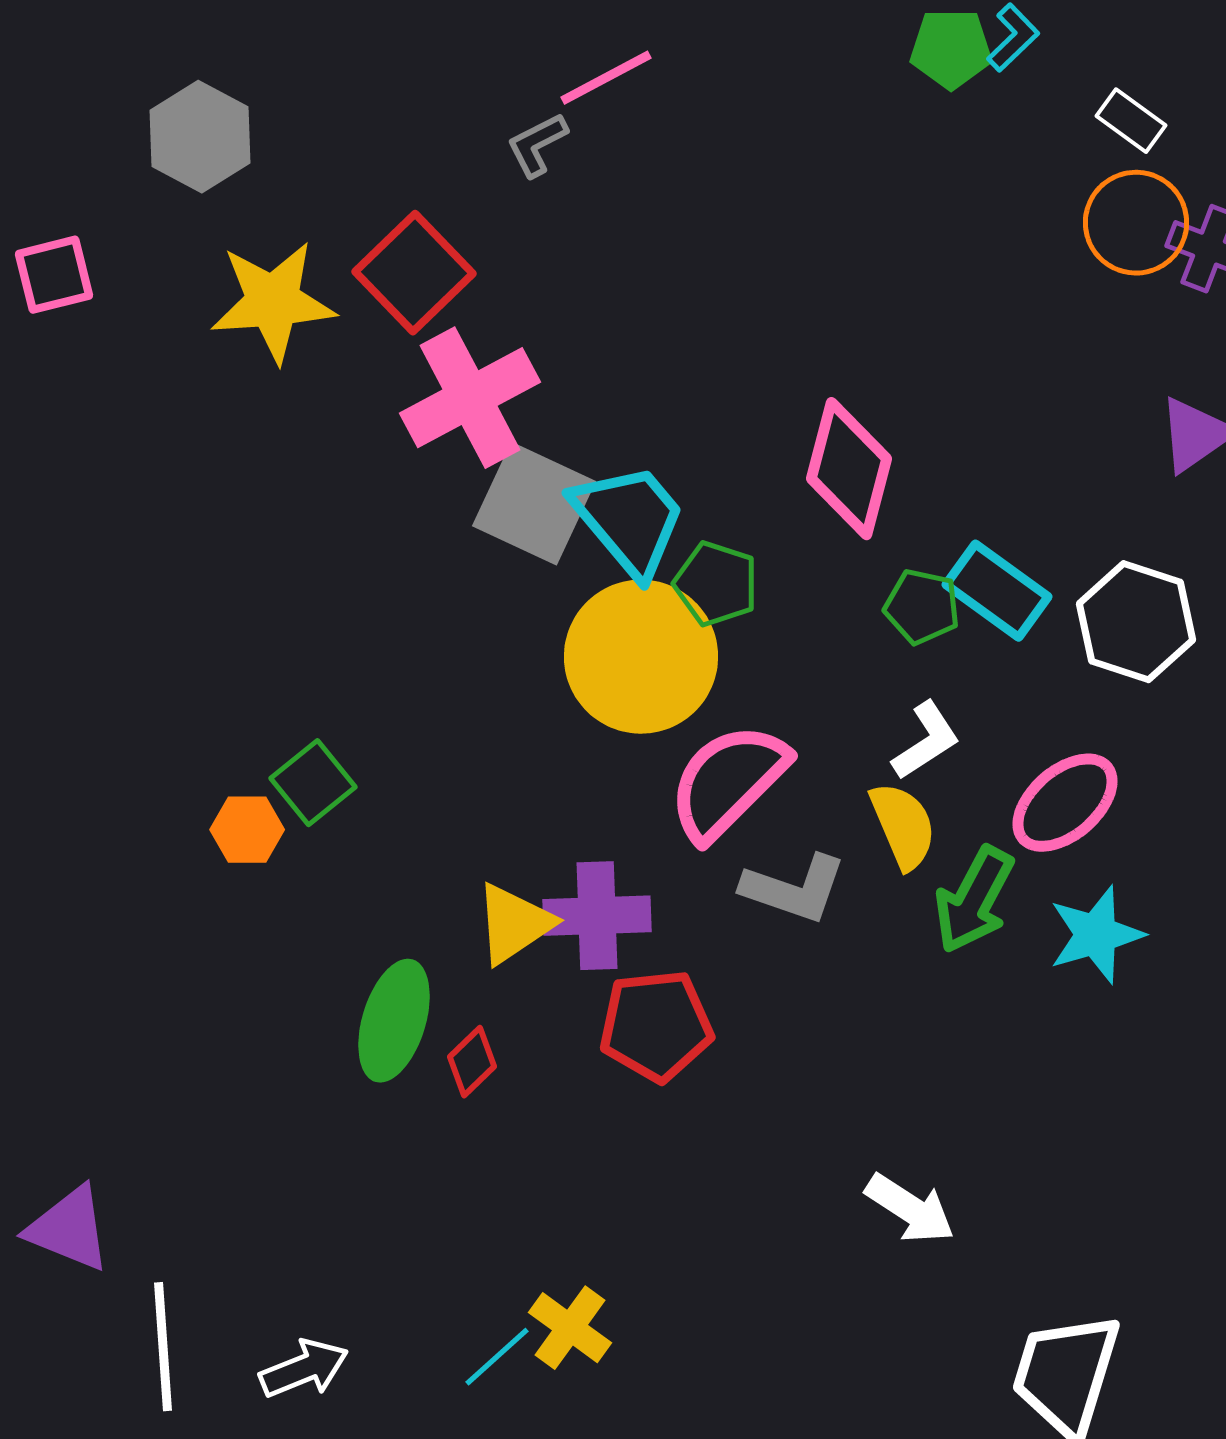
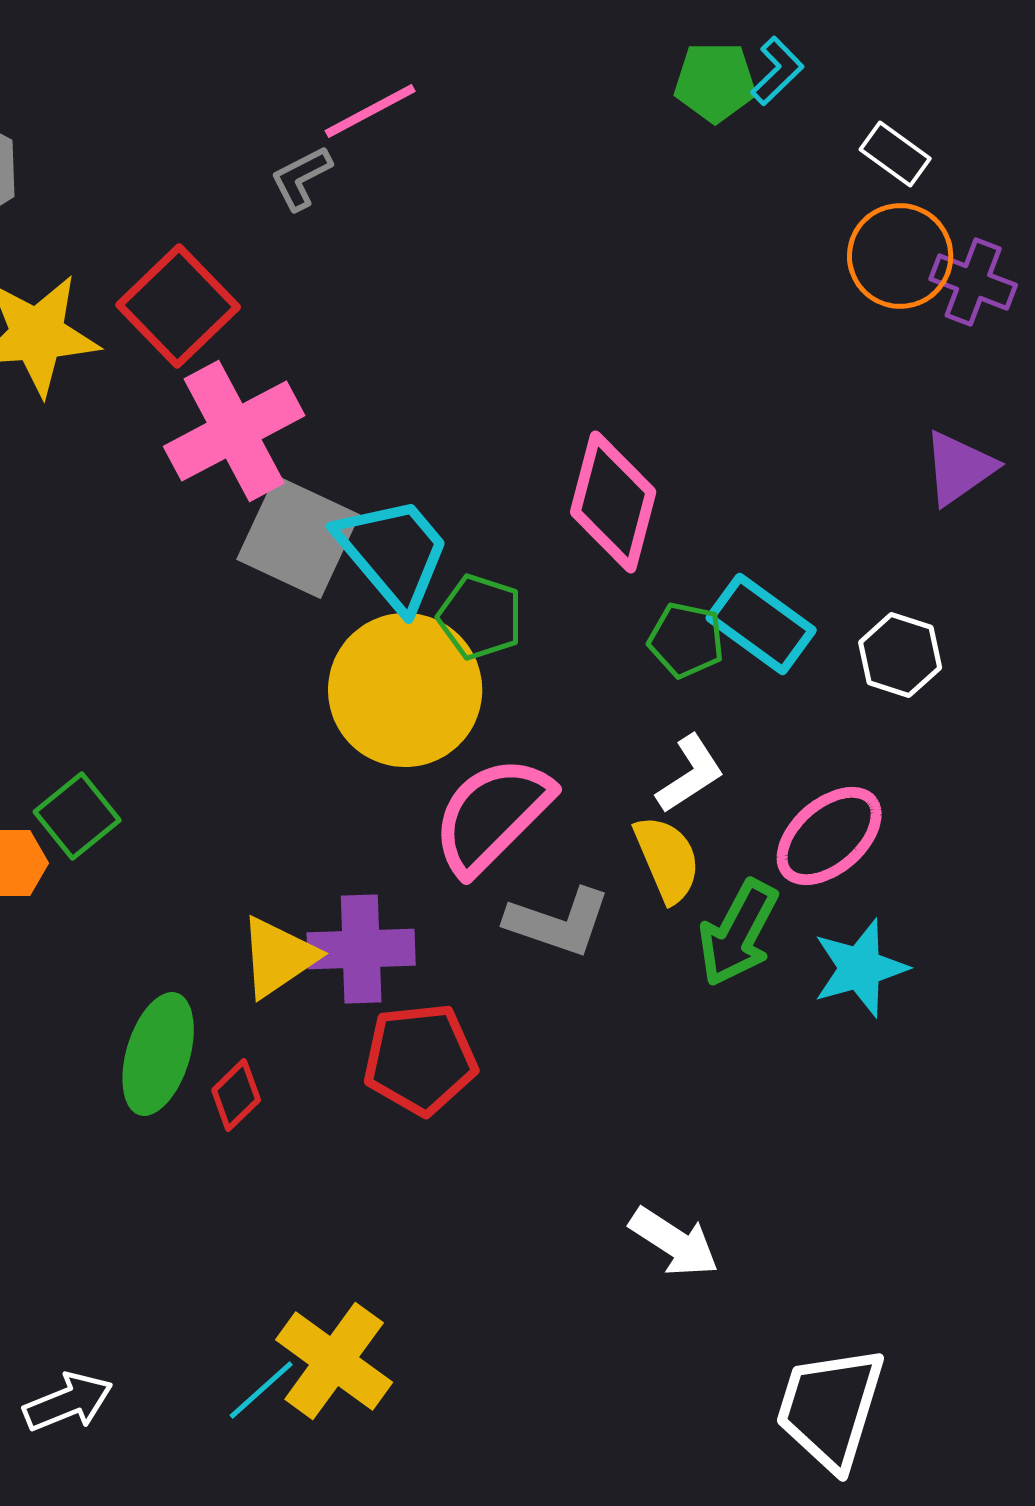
white hexagon: (1136, 622) -> (900, 655), size x0.7
yellow cross: (570, 1328) -> (334, 1361), size x1.4

